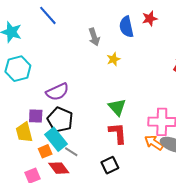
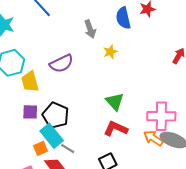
purple semicircle: (57, 92) -> (61, 64), moved
yellow trapezoid: (24, 132) -> (30, 82), moved
red L-shape: (118, 133) -> (116, 129), turned -60

